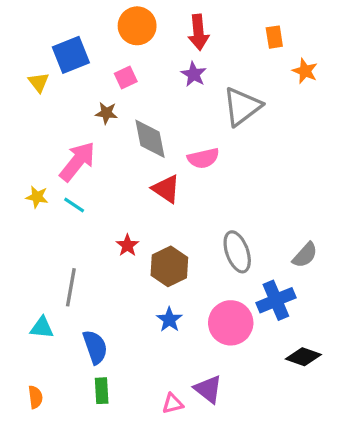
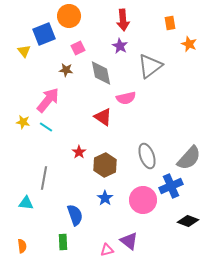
orange circle: (137, 26) -> (69, 16), moved
gray diamond: (150, 139) -> (101, 73), moved
gray semicircle: (305, 255) -> (189, 158), size x1.5
blue semicircle: (95, 347) -> (75, 215), moved

